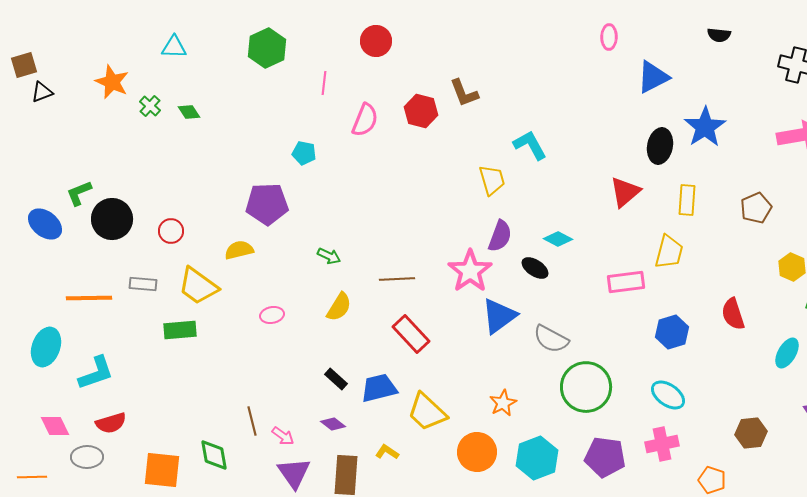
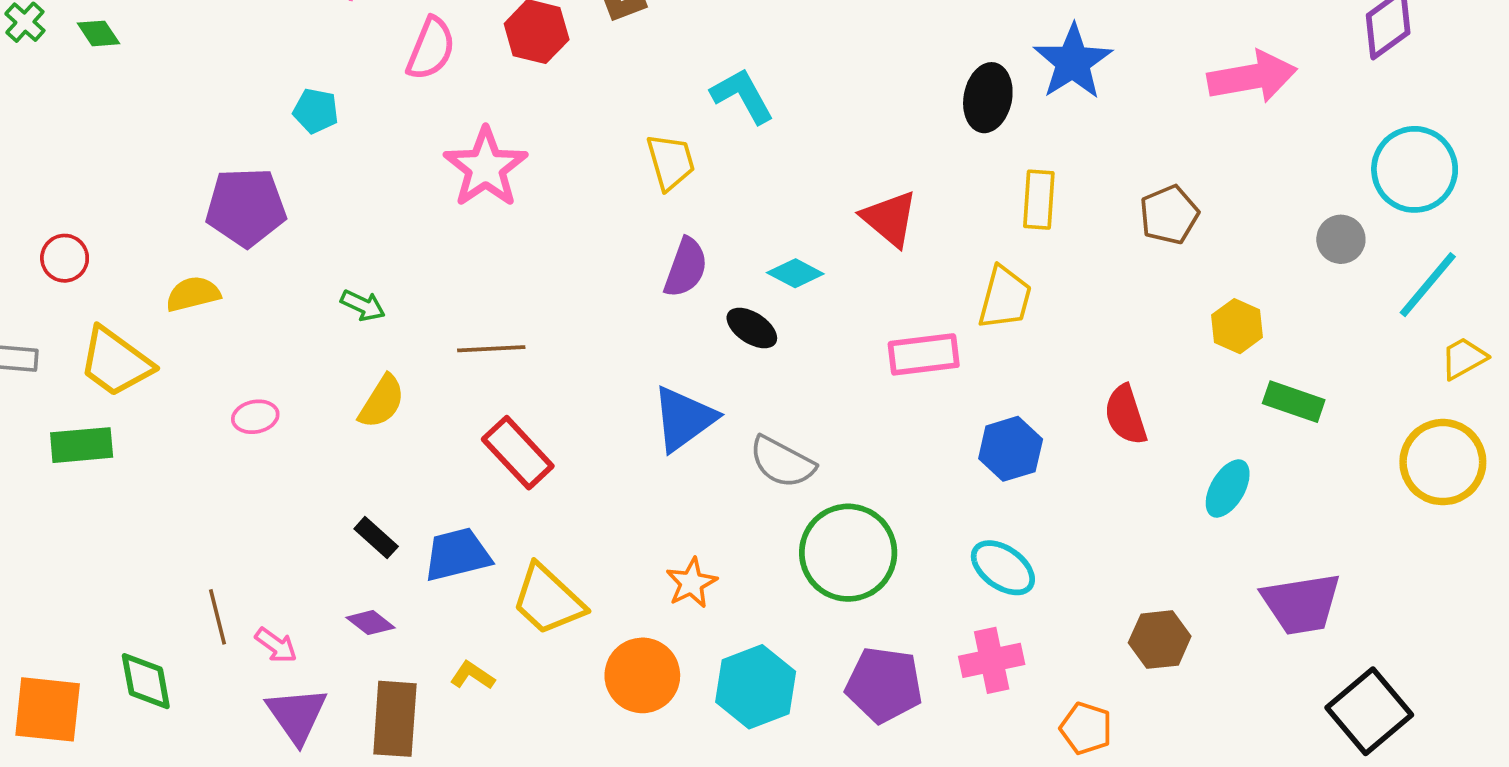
red triangle: (625, 192) -> (890, 218), moved, turned -40
pink star: (470, 271) -> (486, 168), moved

